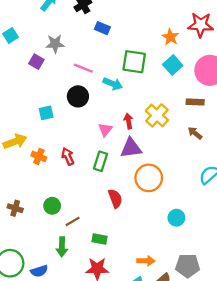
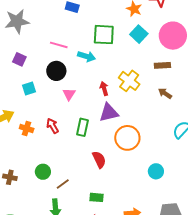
gray star: (55, 44) -> (17, 21), moved, size x1.4
purple square: (36, 62) -> (19, 59), moved
pink triangle: (105, 130) -> (69, 94), moved
green rectangle: (100, 239) -> (97, 197), moved

